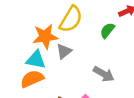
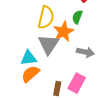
orange star: (45, 36) -> (64, 32), moved
gray triangle: (64, 51) -> (49, 44), size x1.6

